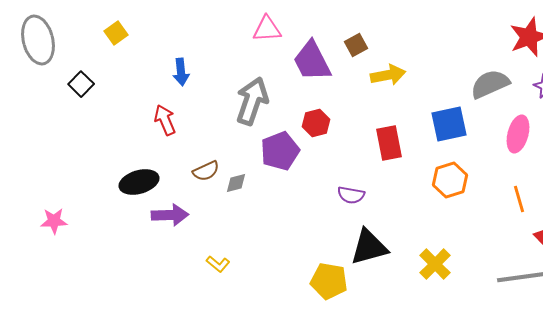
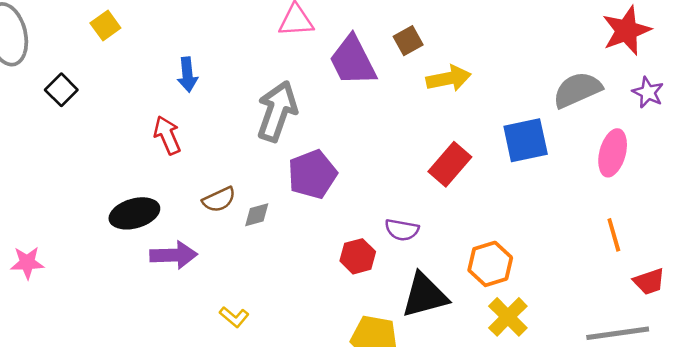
red hexagon: (316, 123) -> (358, 256), moved
red rectangle: (389, 143) -> (450, 164), turned 52
orange hexagon: (450, 180) -> (490, 264), moved

